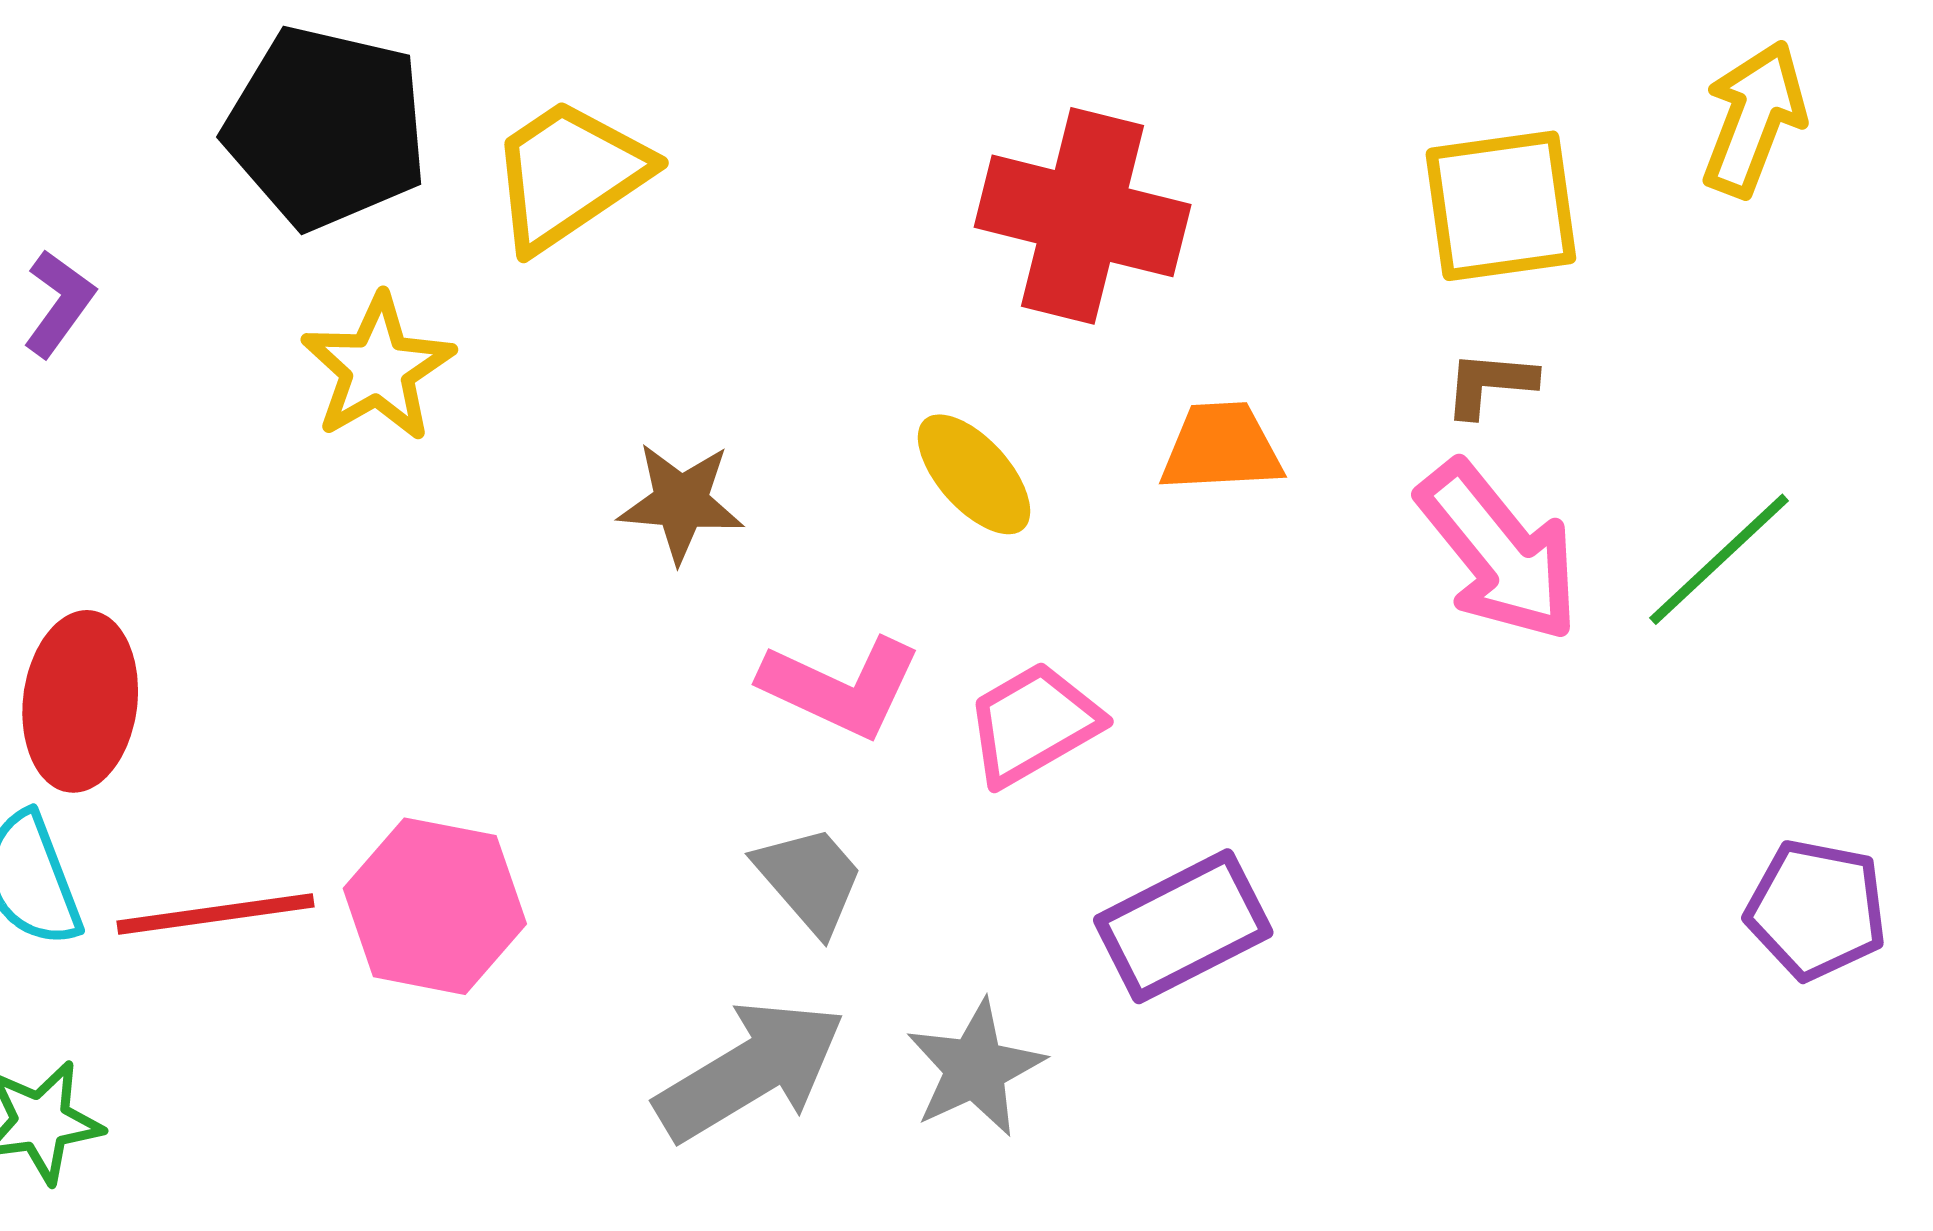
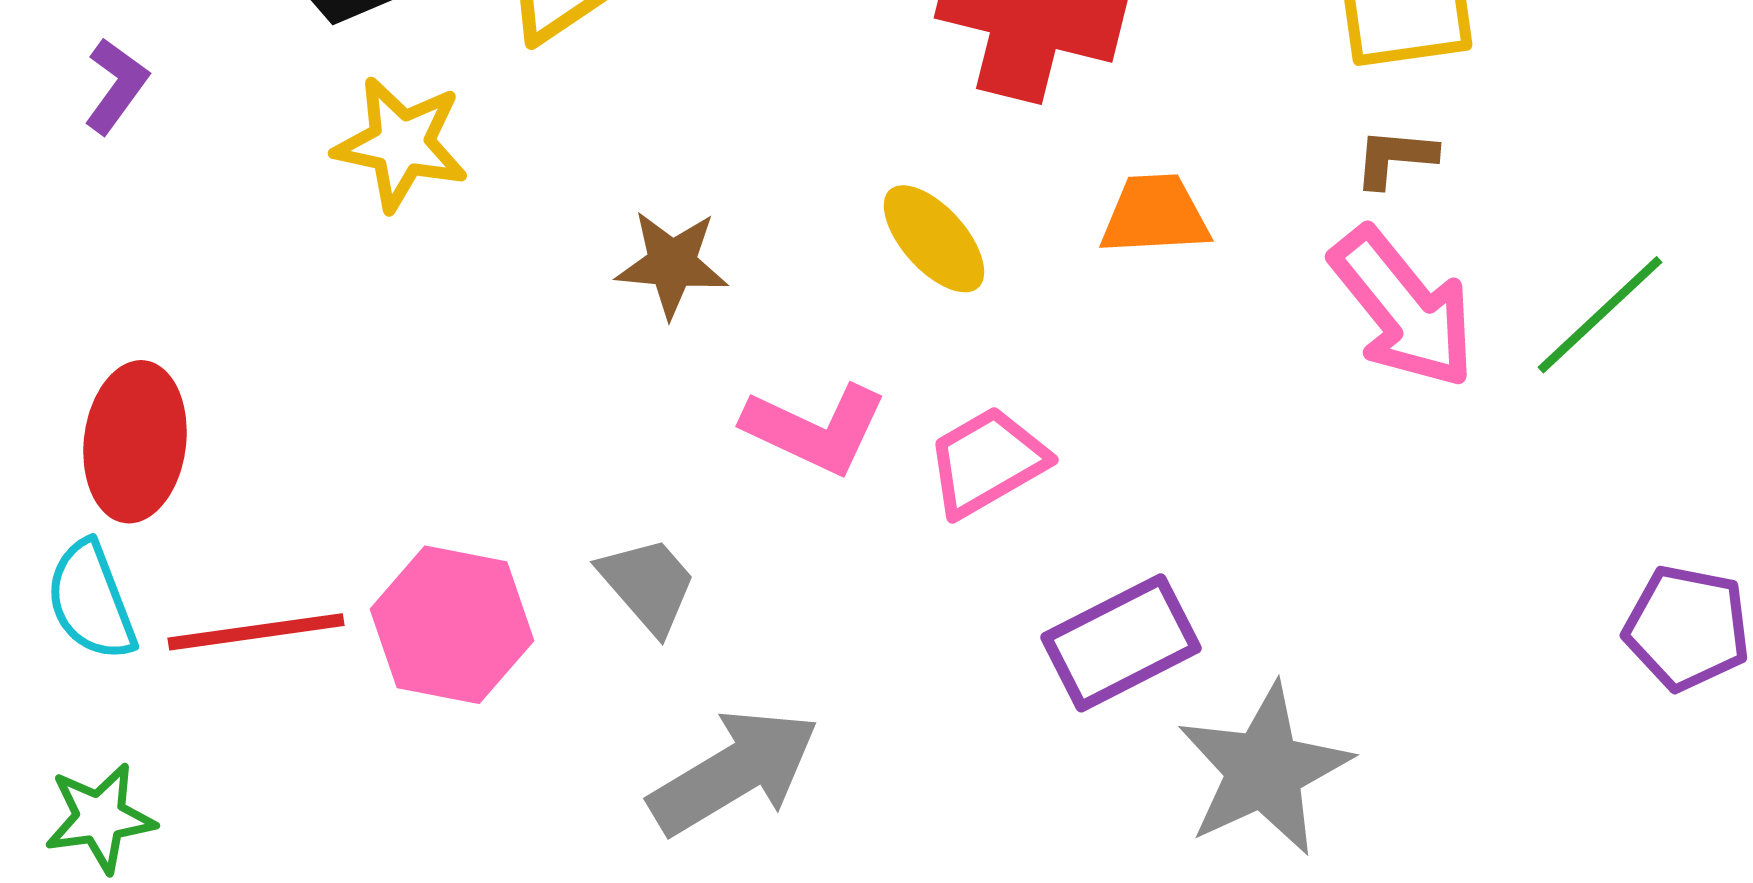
yellow star: (378, 368) -> (401, 144), turned -30
gray trapezoid: (810, 879) -> (648, 585), moved
gray star: (975, 1068) -> (1264, 770), moved, size x1.4

